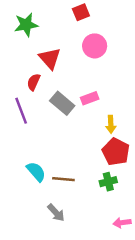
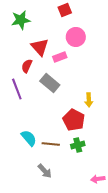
pink rectangle: (90, 98) -> (60, 57), moved
red pentagon: (116, 152) -> (74, 120), moved
green cross: (108, 182) -> (78, 145), moved

